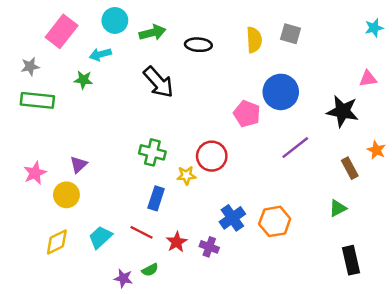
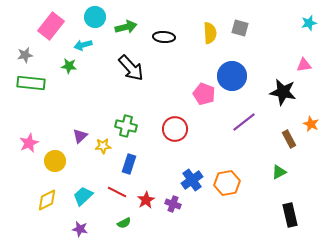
purple triangle: (79, 165) -> (80, 136), moved
yellow star: (186, 175) -> (103, 146), moved
purple star: (123, 278) -> (80, 229), moved

